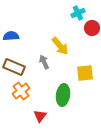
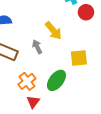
orange cross: (21, 91) -> (27, 81), moved
green ellipse: (63, 95) -> (56, 80), turned 30

